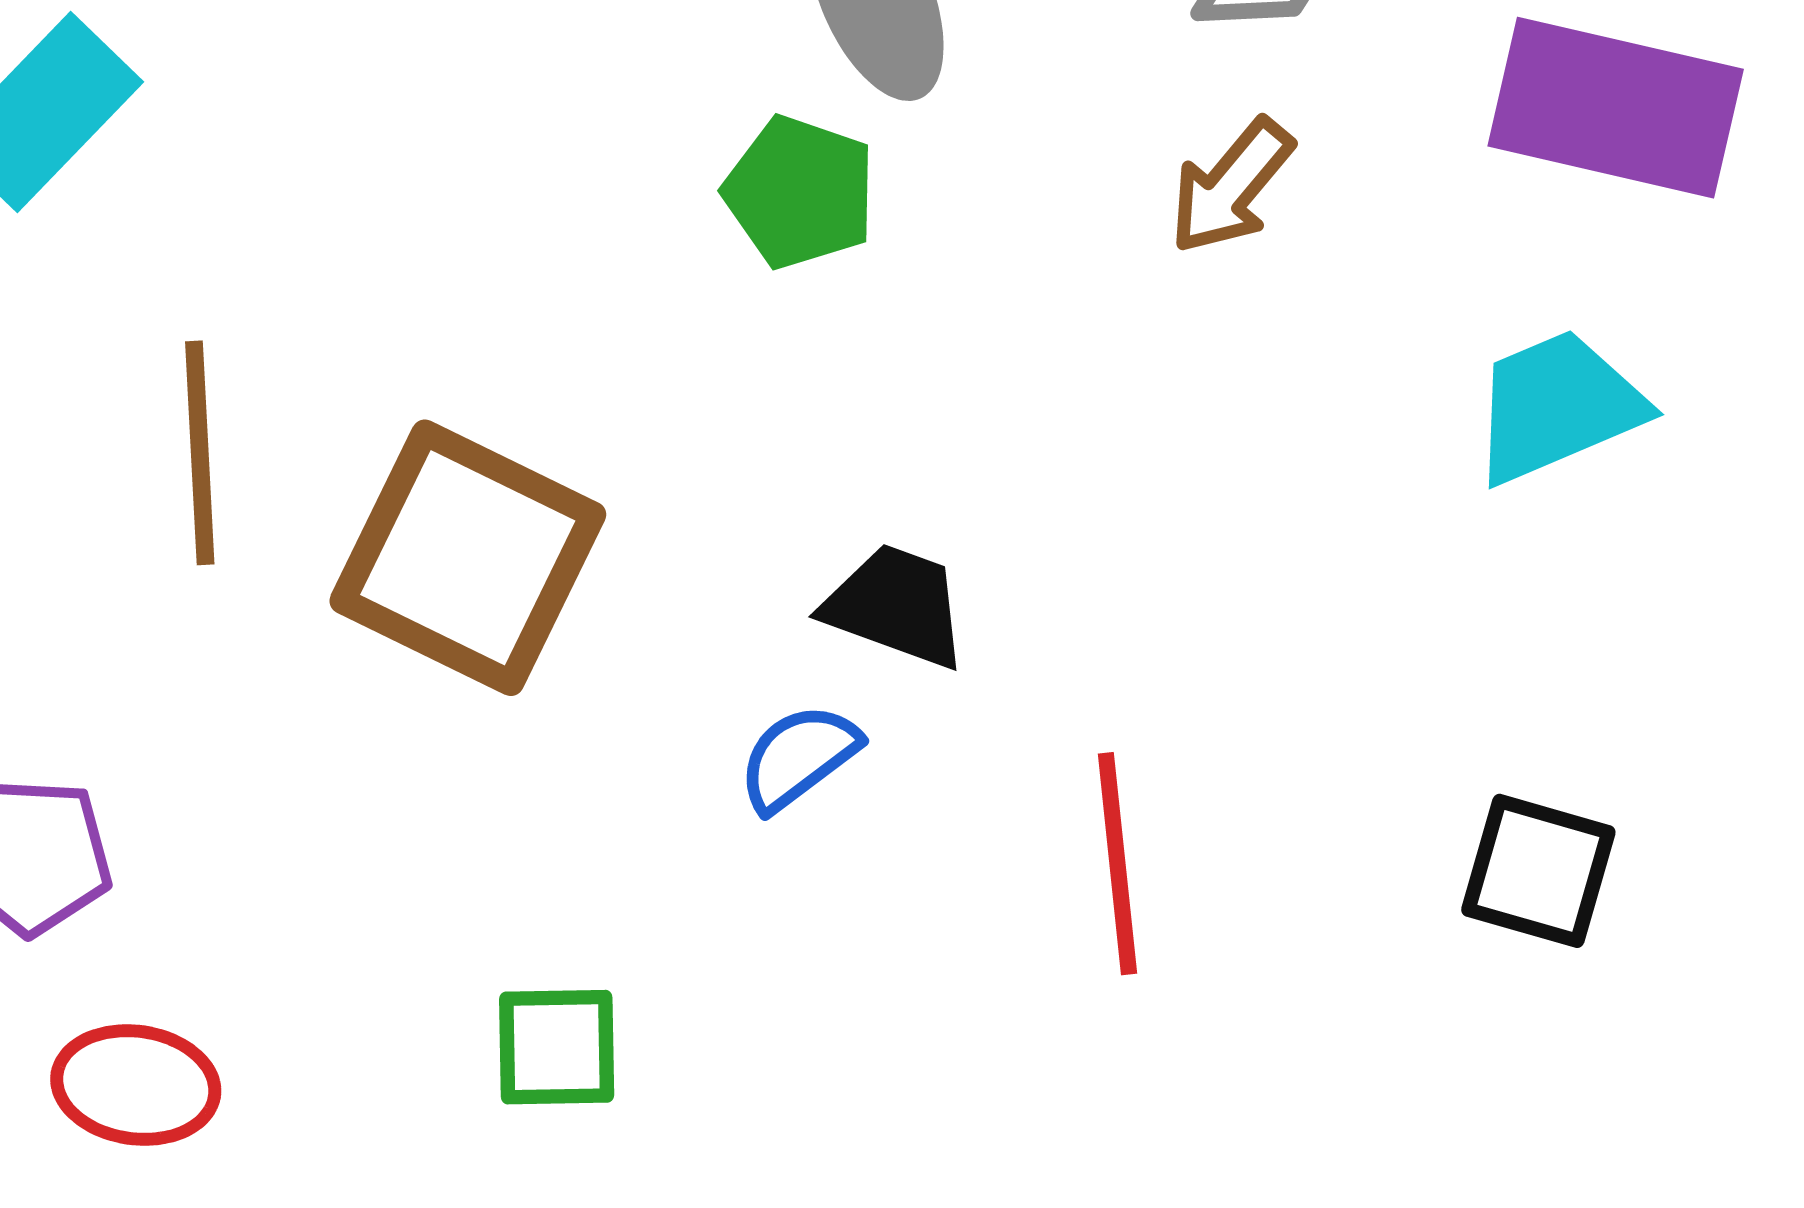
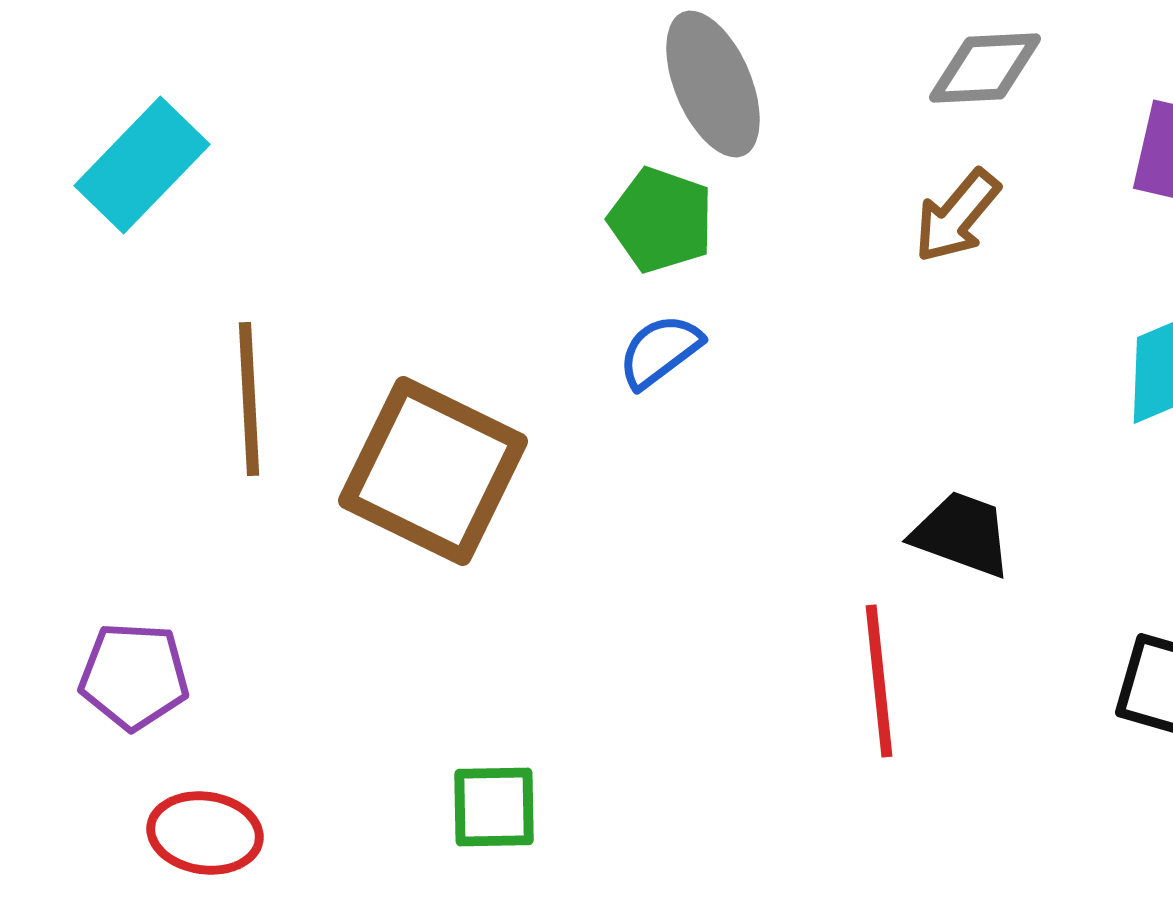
black trapezoid: (896, 606) -> (962, 534), moved
blue semicircle: (798, 757) -> (660, 351), moved

